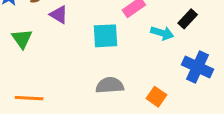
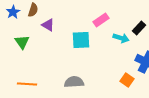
gray semicircle: (110, 85) -> (74, 82), moved
orange square: (156, 97) -> (127, 80), moved

